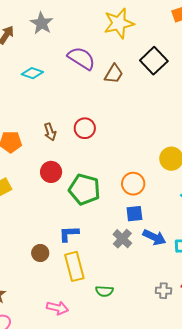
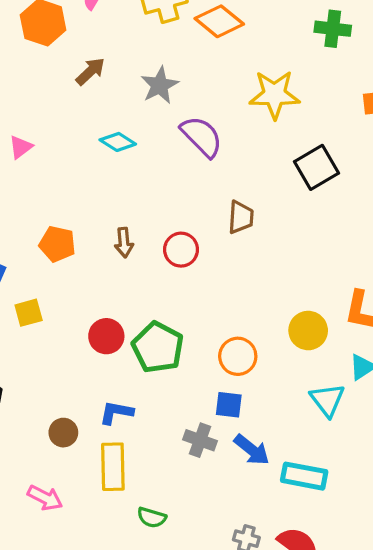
gray star: (42, 23) -> (160, 85), moved
brown trapezoid: (114, 74) -> (241, 217), moved, turned -40
red circle: (51, 172) -> (106, 336), moved
gray cross: (122, 239) -> (200, 440), turned -36
pink arrow: (57, 308) -> (45, 498), moved

